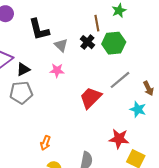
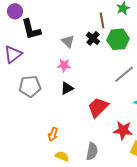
black L-shape: (39, 29) -> (31, 29), moved
black triangle: (23, 69) -> (67, 88), moved
red trapezoid: (91, 98) -> (98, 107), moved

